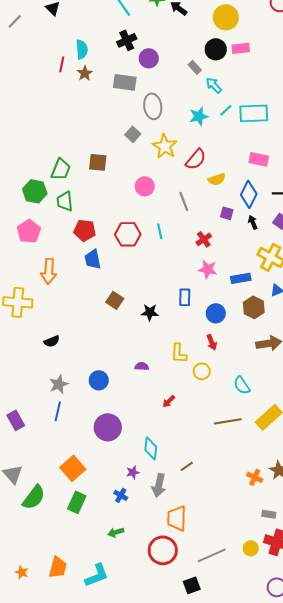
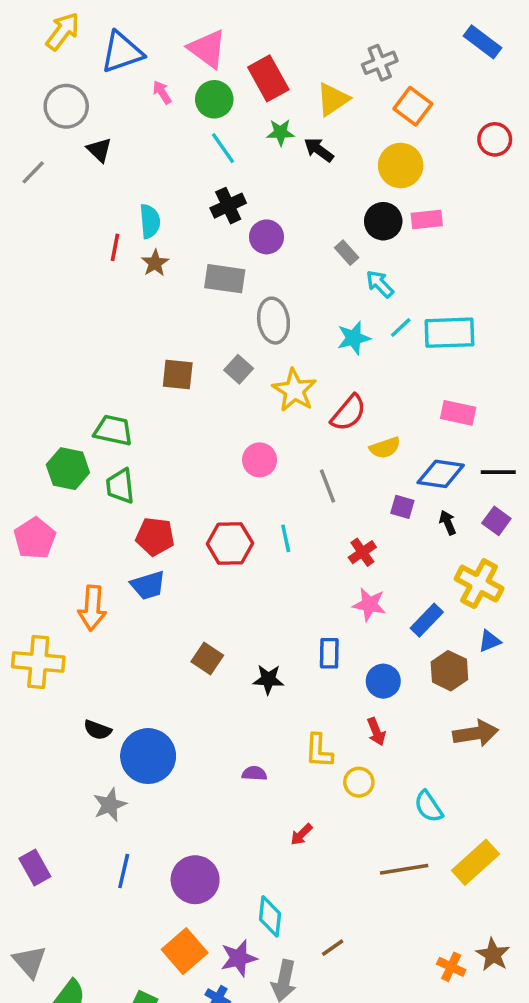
brown square: (98, 162) -> (178, 375), moved
green trapezoid: (61, 169) -> (113, 430), turned -100
blue diamond: (249, 194) -> (441, 474), turned 72
pink pentagon: (29, 231) -> (35, 538), moved
blue trapezoid: (93, 259) -> (148, 585), moved, turned -95
blue rectangle: (241, 278) -> (427, 620), turned -36
black semicircle: (52, 341) -> (98, 730), turned 42
blue circle: (99, 380) -> (148, 756), moved, size x1.6
blue line: (58, 411) -> (124, 871), moved
orange square: (73, 468) -> (185, 951), moved
purple star: (133, 472) -> (239, 958), size x1.5

